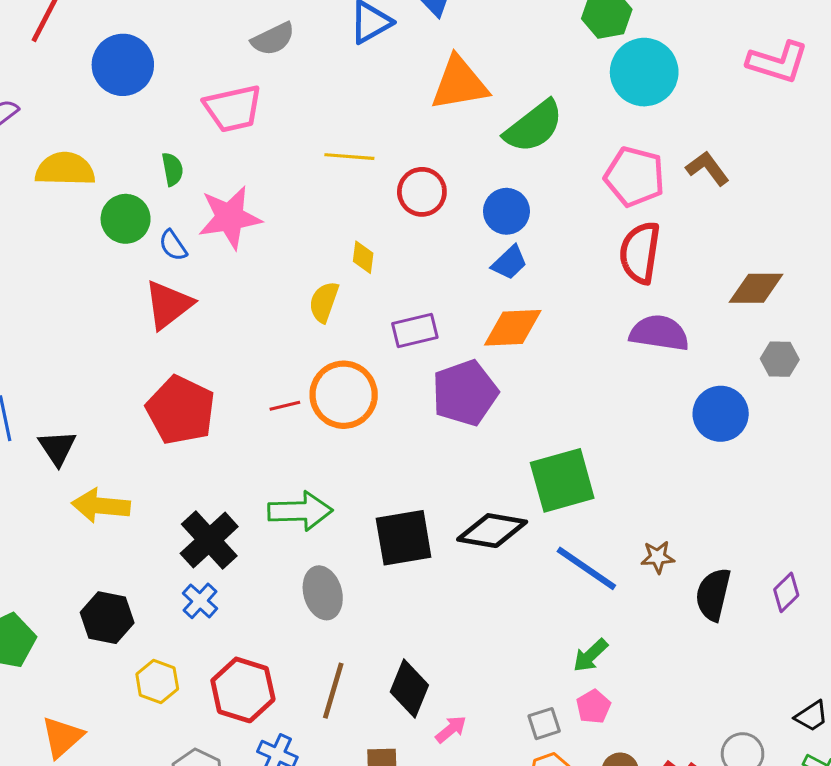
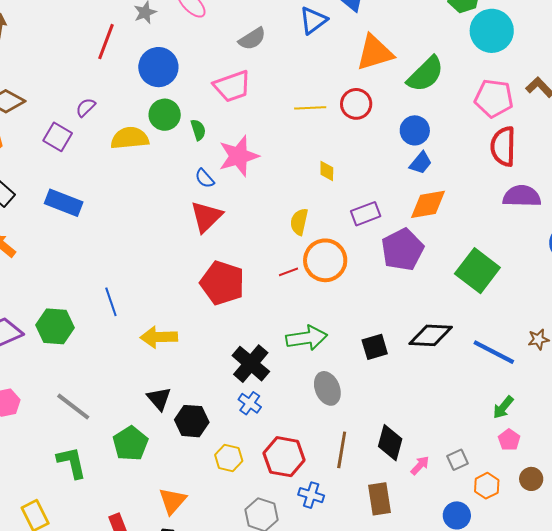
red circle: (422, 192) -> (356, 104), moved
green circle: (126, 219) -> (165, 115), moved
yellow semicircle: (324, 302) -> (299, 222), moved
black triangle: (57, 448) -> (159, 399), moved
green square: (562, 480) -> (477, 271), moved, turned -30
yellow arrow: (101, 506) -> (159, 337), moved
black square: (404, 538) -> (375, 347), size x0.7
gray square: (544, 724) -> (457, 460), moved

